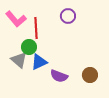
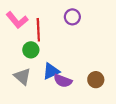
gray triangle: (19, 60) -> (22, 76), moved
blue triangle: (39, 62) -> (51, 71), moved

